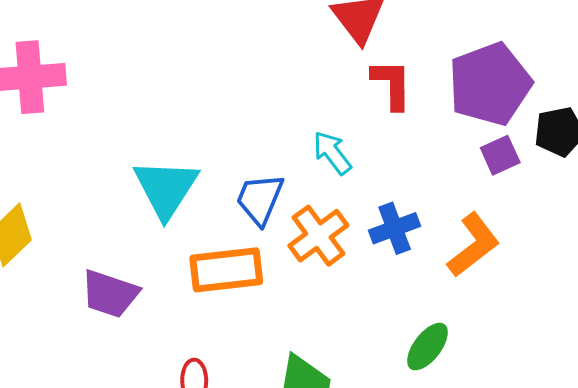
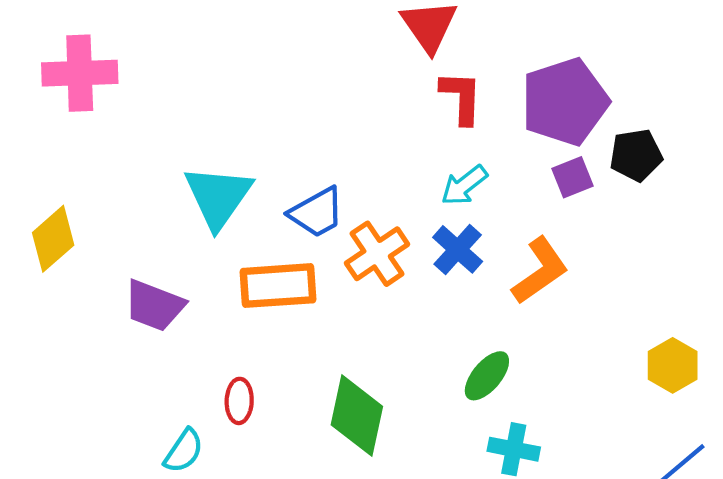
cyan arrow: (332, 153) -> (464, 185), moved, turned -93
blue trapezoid: (260, 199) -> (317, 212), turned -144
blue cross: (395, 228) -> (458, 249), turned -30

